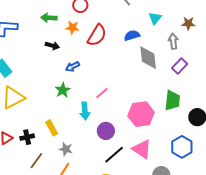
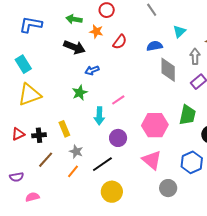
red semicircle: (97, 35) -> (120, 42), size x0.7
black arrow: (52, 46) -> (74, 47), size x1.5
black line: (114, 155) -> (102, 164), moved

